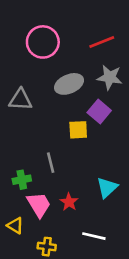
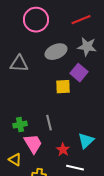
gray line: (51, 163) -> (49, 123), moved
cyan triangle: (107, 188) -> (86, 141), moved
red star: (69, 202) -> (63, 150), moved

